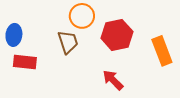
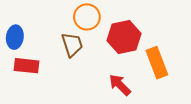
orange rectangle: (162, 51) -> (157, 63), moved

